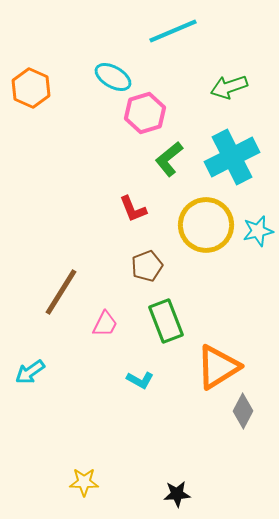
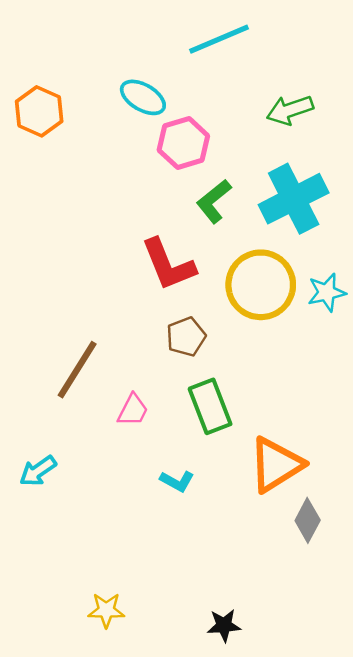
red L-shape: (133, 209) -> (168, 265), size x1.6

